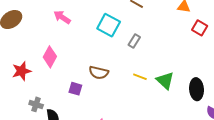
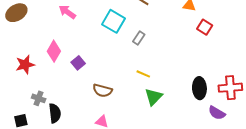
brown semicircle: (99, 73) -> (102, 90), moved
green triangle: (165, 81) -> (154, 97), moved, turned 30
purple square: (75, 89) -> (78, 63), moved, turned 32

